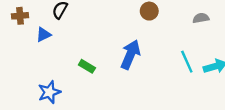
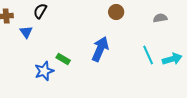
blue triangle: (43, 35) -> (26, 32), turned -40
blue star: (49, 92) -> (44, 71), moved

